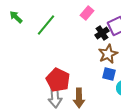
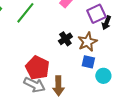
black cross: (102, 33) -> (65, 39), moved
gray arrow: (55, 97) -> (34, 85), turned -60

